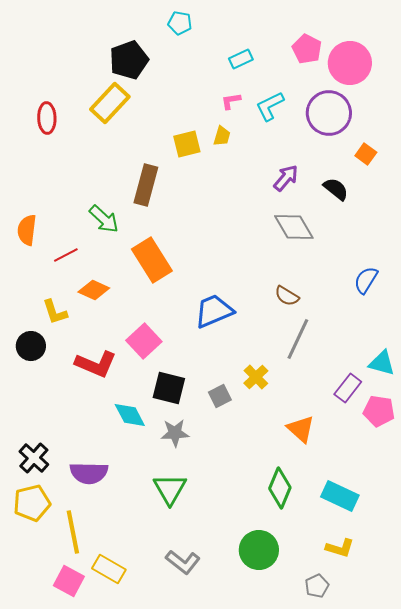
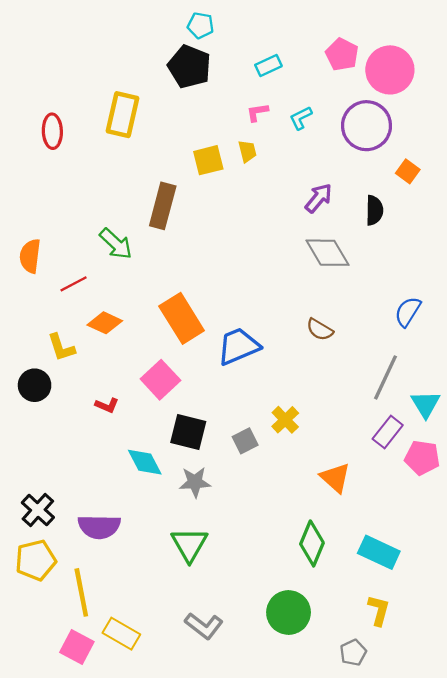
black pentagon: (129, 60) -> (189, 67), moved, turned -30
yellow rectangle: (110, 103) -> (123, 115), turned -30
cyan L-shape: (270, 106) -> (301, 118), size x0.7
yellow trapezoid: (222, 136) -> (247, 151), turned -30
black semicircle: (336, 189) -> (374, 210), turned 52
orange rectangle: (152, 260) -> (182, 318), moved
gray line: (298, 339) -> (385, 377), moved
cyan triangle: (382, 363) -> (426, 404), turned 44
red L-shape: (96, 364) -> (107, 405), size x0.5
yellow L-shape: (340, 548) -> (379, 610), turned -92

